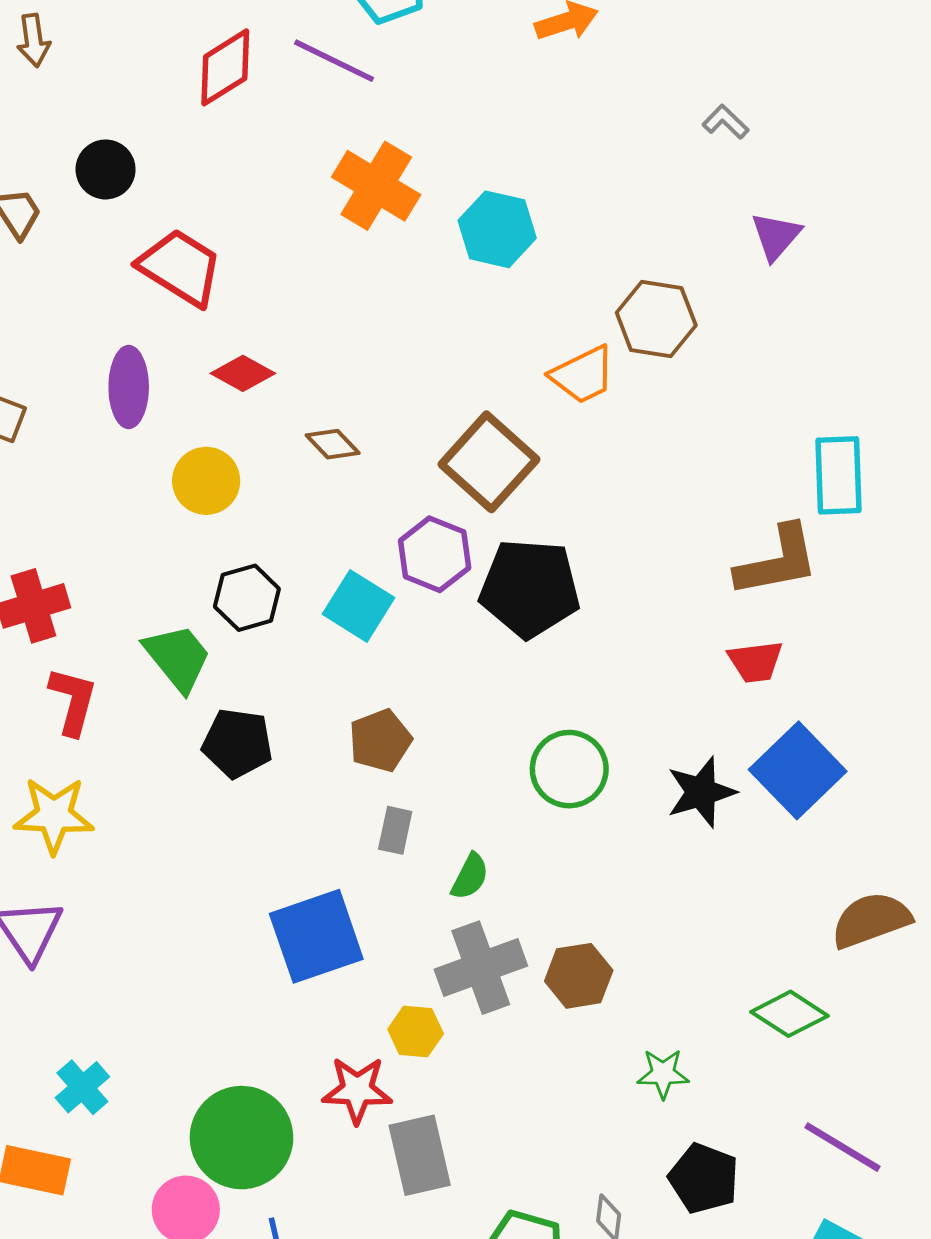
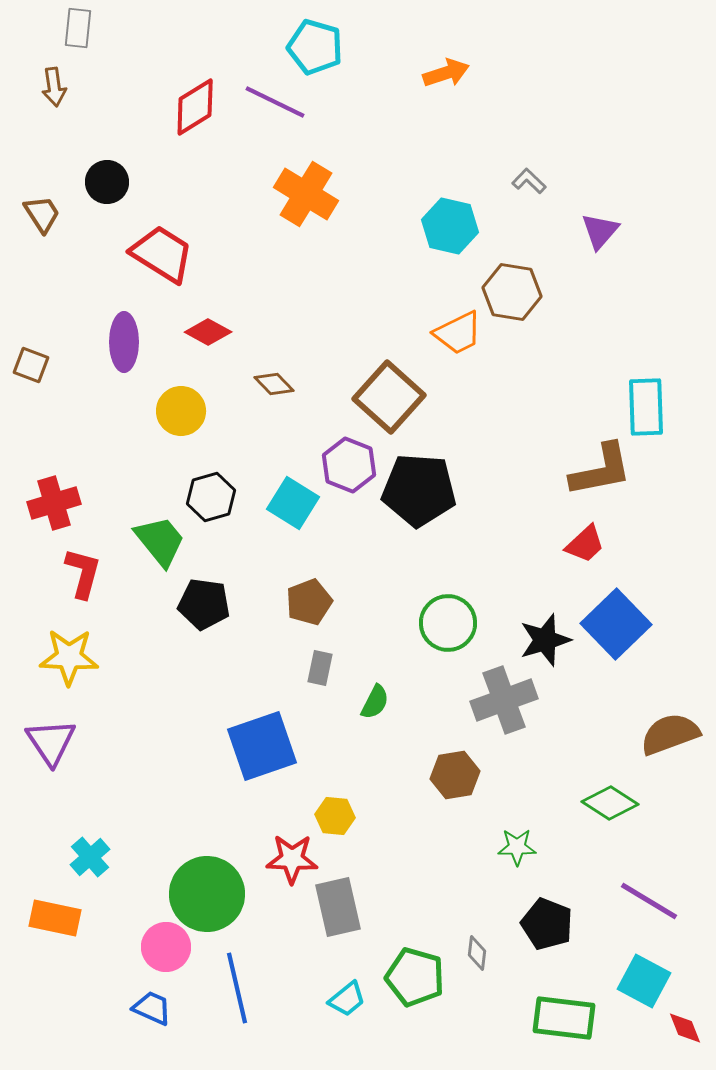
gray L-shape: (726, 122) -> (529, 181), moved
cyan hexagon: (497, 229) -> (450, 226), moved
red trapezoid: (755, 662) -> (585, 544), turned -36
gray cross: (481, 968) -> (504, 700), moved

